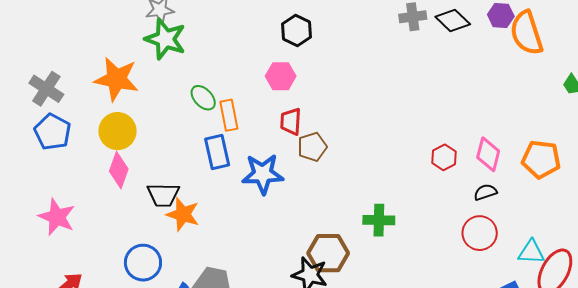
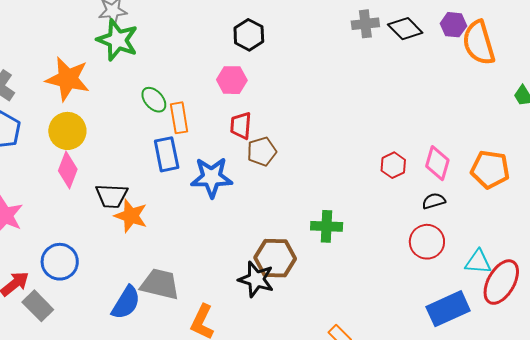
blue circle: (143, 263) -> (60, 262), moved

